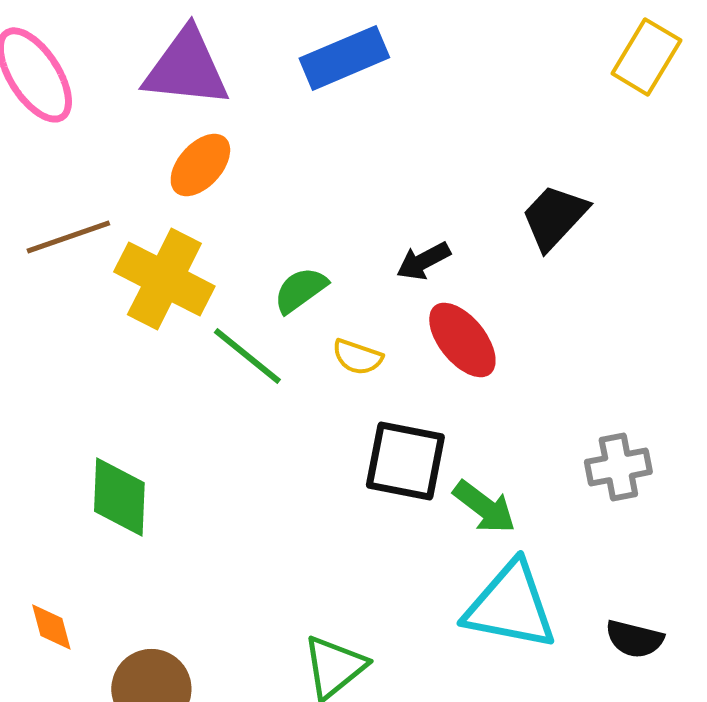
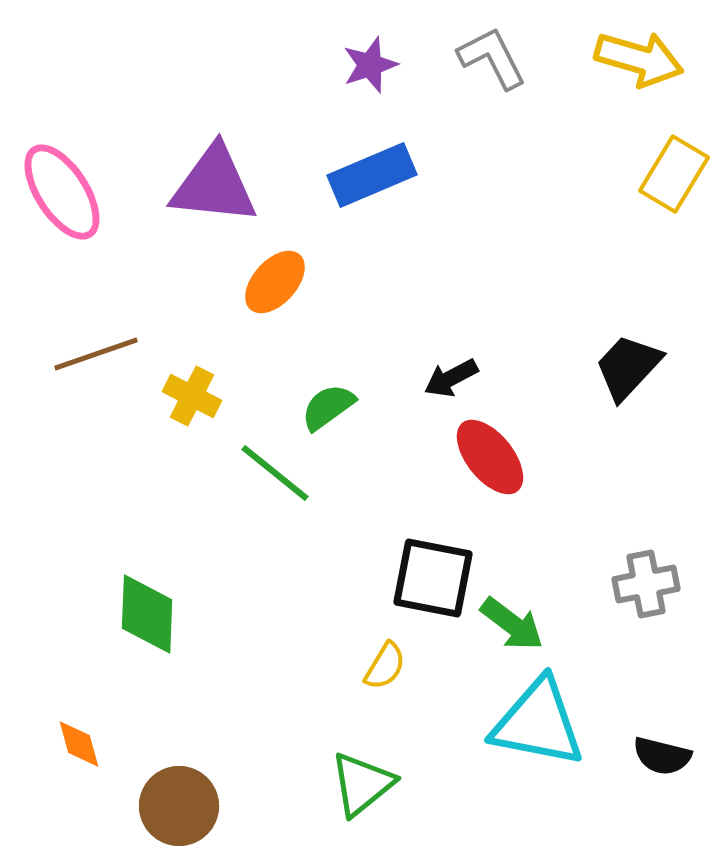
orange ellipse: (200, 165) -> (275, 282), moved
black trapezoid: (554, 217) -> (628, 367), moved
yellow cross: (164, 279) -> (192, 396), size x0.6
yellow semicircle: (357, 357) -> (385, 666), moved, turned -78

